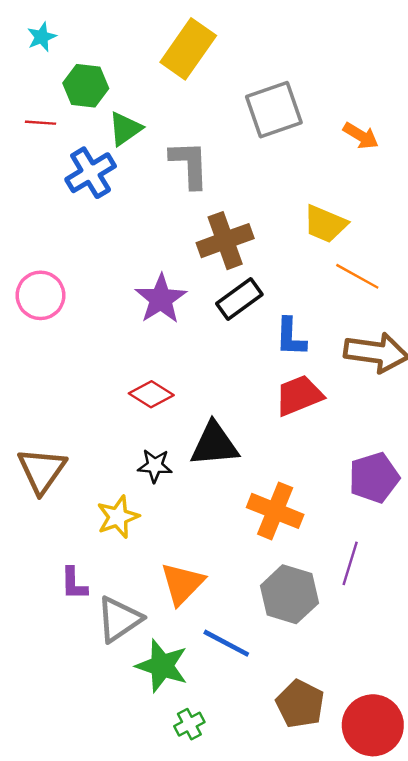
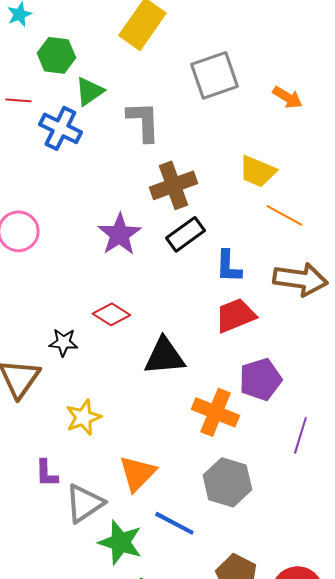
red line: (40, 123) -> (18, 100), moved
blue cross: (91, 173) -> (60, 128), turned -33
black star: (155, 466) -> (63, 342), moved
purple pentagon: (374, 478) -> (260, 379), moved
purple line: (350, 563) -> (300, 435), moved

